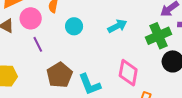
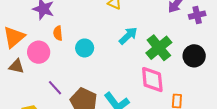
green cross: (158, 36) -> (159, 48), moved
purple line: (38, 44) -> (55, 88), moved

